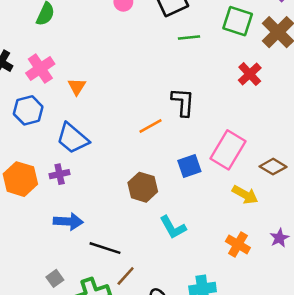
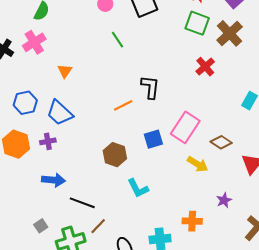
green line: (189, 37) -> (117, 40), moved, turned 60
pink cross: (40, 69) -> (34, 42), moved
blue hexagon: (28, 110) -> (25, 103), moved
orange cross: (238, 244) -> (192, 221), moved, turned -30

